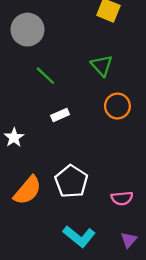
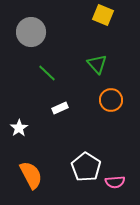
white pentagon: (71, 181) -> (86, 167), moved
orange semicircle: (27, 190) -> (31, 175), turned -68

